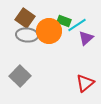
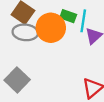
cyan line: (77, 25) -> (83, 21), turned -48

